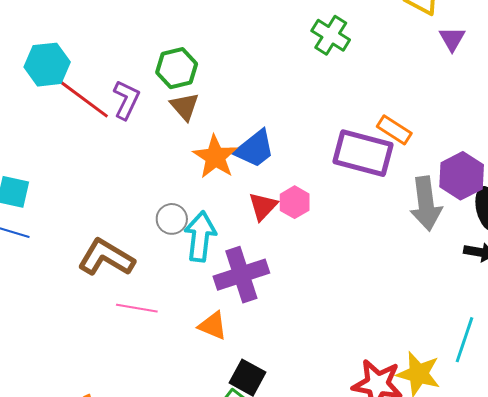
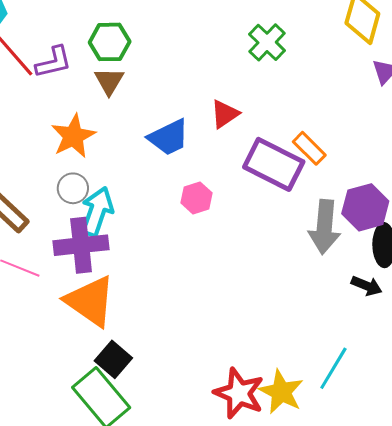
purple L-shape: (126, 100) -> (54, 62), turned 39
orange star: (215, 157) -> (73, 136), moved
red triangle: (263, 206) -> (225, 114), moved
purple cross: (241, 275) -> (81, 245), moved
orange triangle: (213, 326) -> (90, 301), size x1.8

